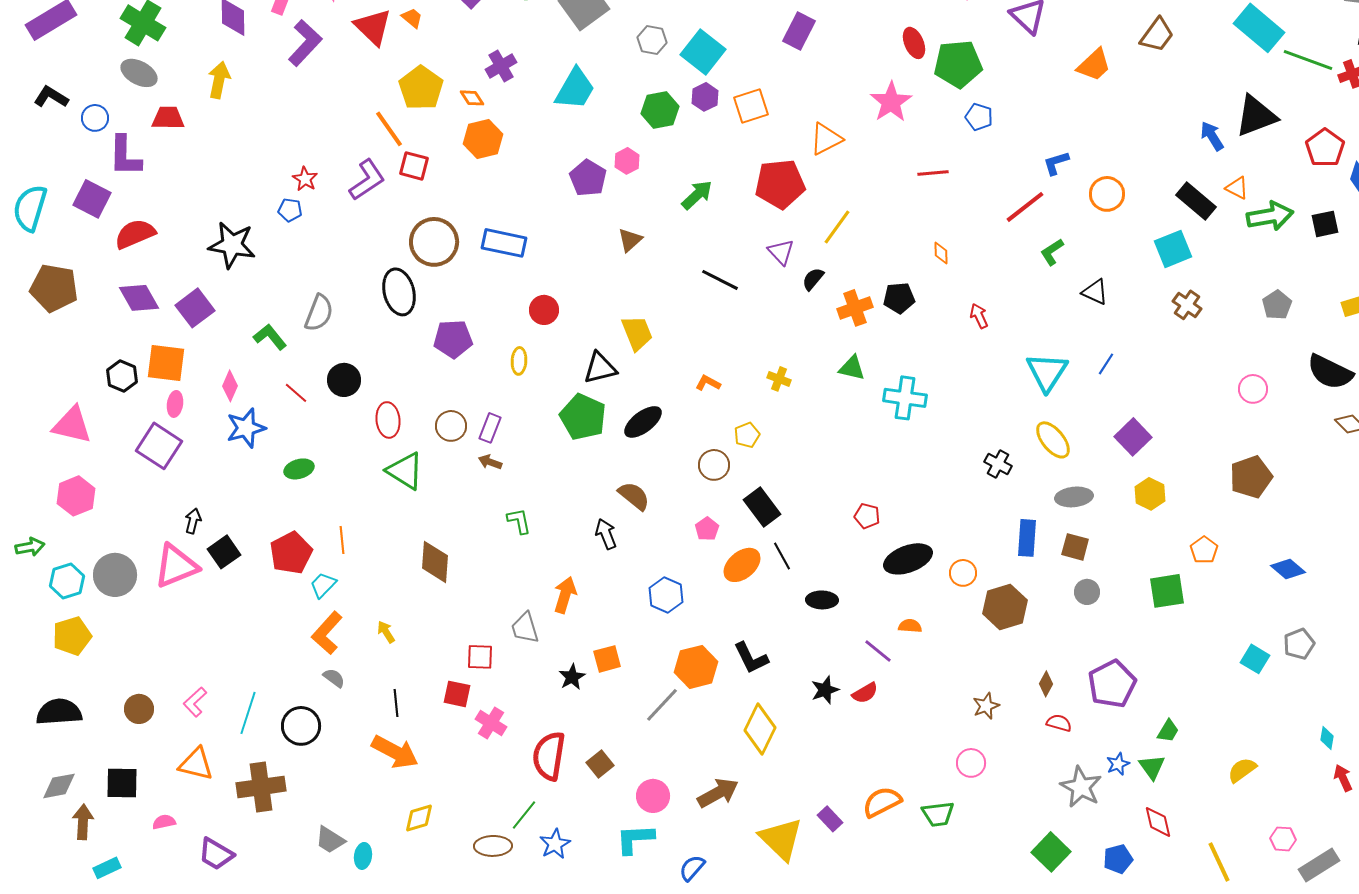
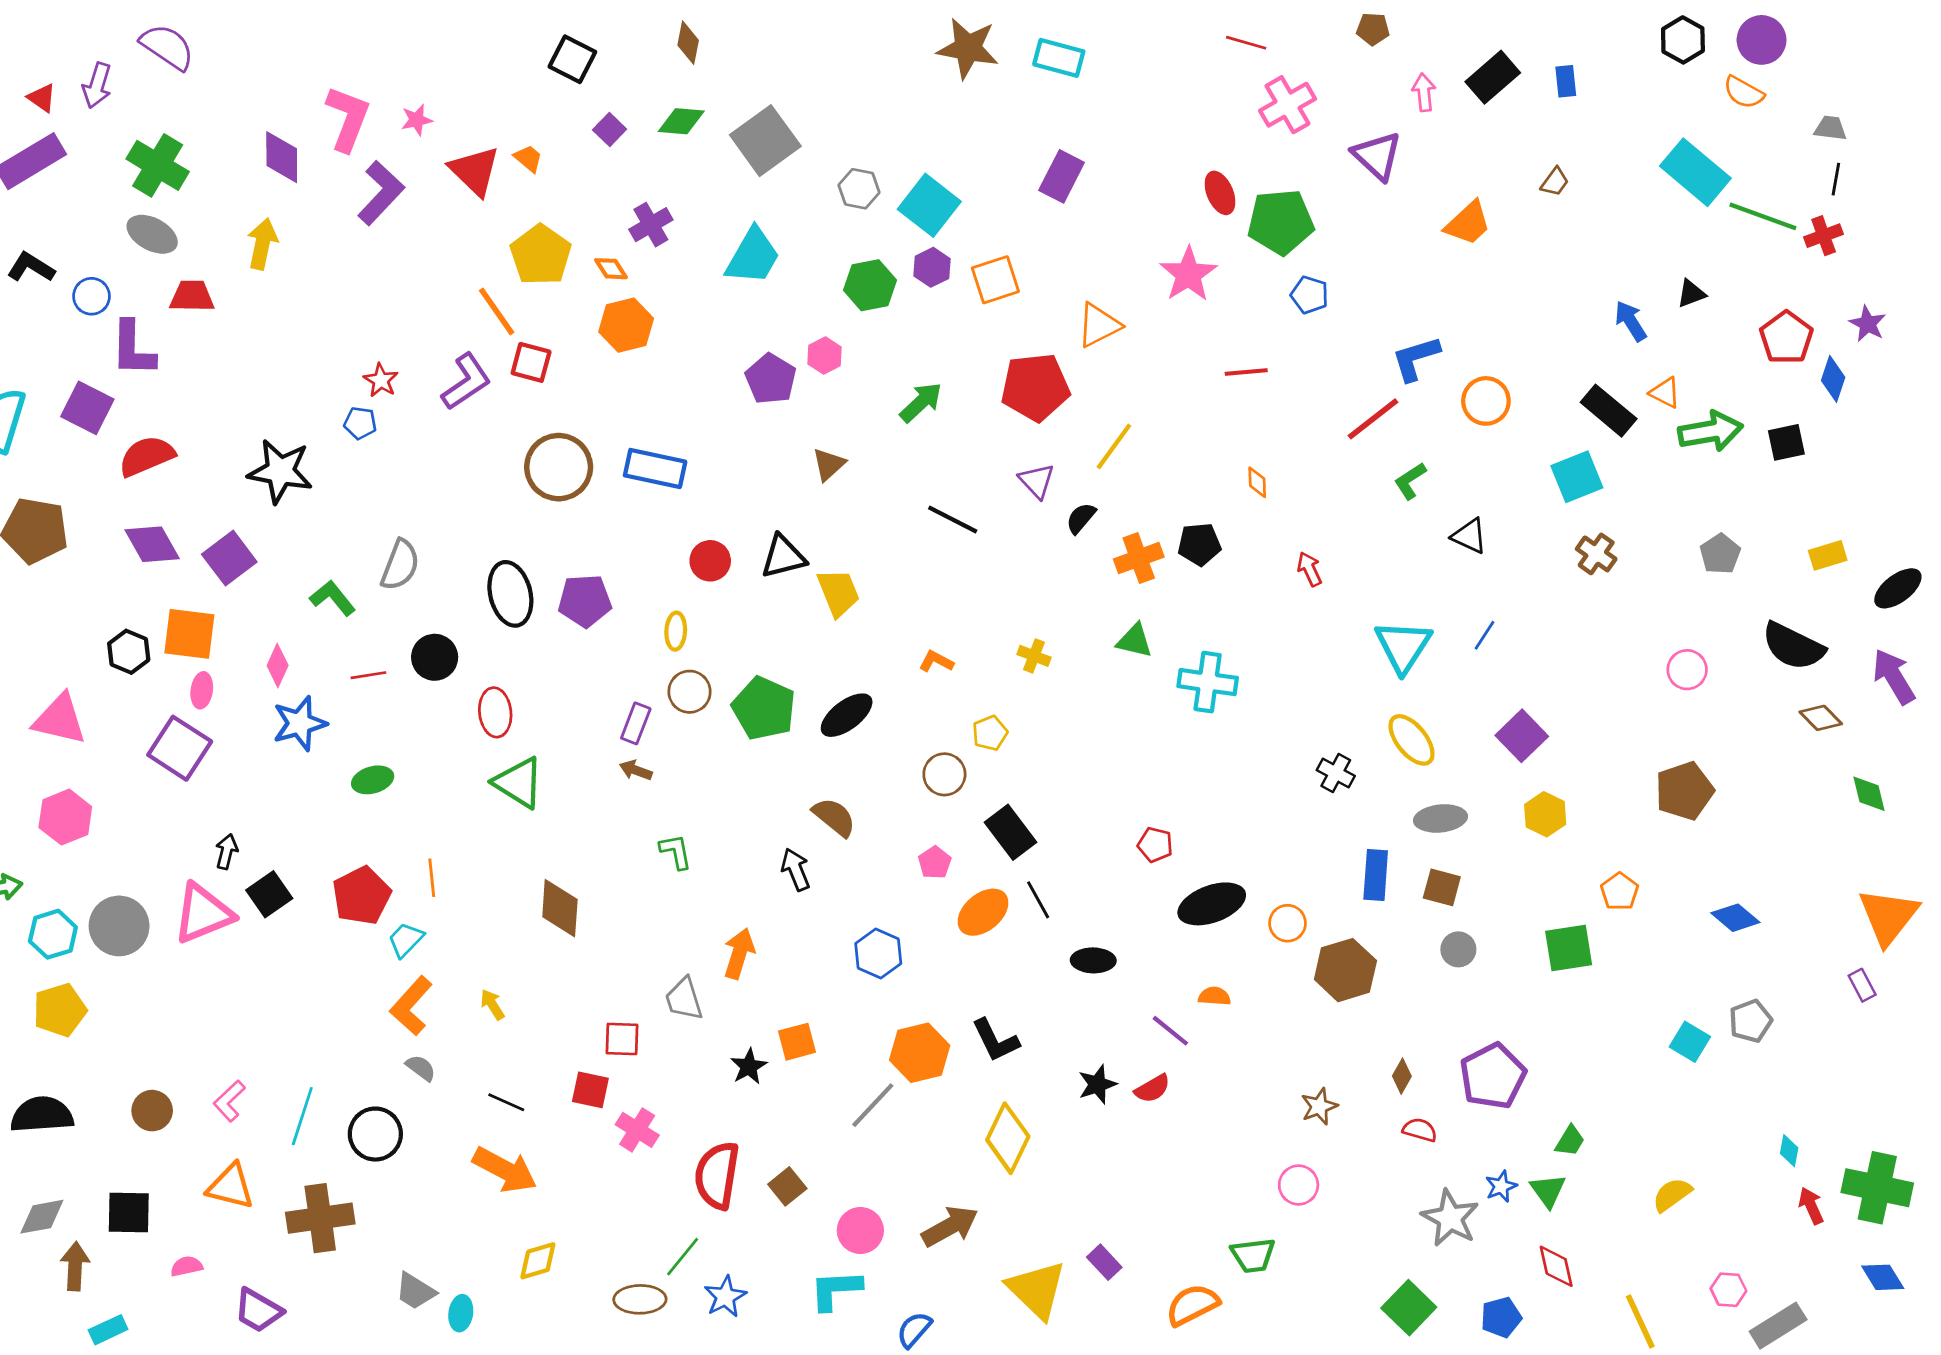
brown trapezoid: (1157, 35) -> (1555, 182), size x0.6
black triangle: (1256, 116) -> (1691, 293), size x0.5
blue L-shape: (1056, 163) -> (1416, 358), size x1.4
black ellipse: (399, 292) -> (510, 594), moved
black triangle: (600, 368) -> (783, 557), moved
red line: (296, 393) -> (368, 675), turned -50
brown circle: (451, 426) -> (690, 692), moved
black line: (396, 703) -> (506, 1102), turned -60
orange semicircle: (882, 802) -> (1192, 1305), moved

